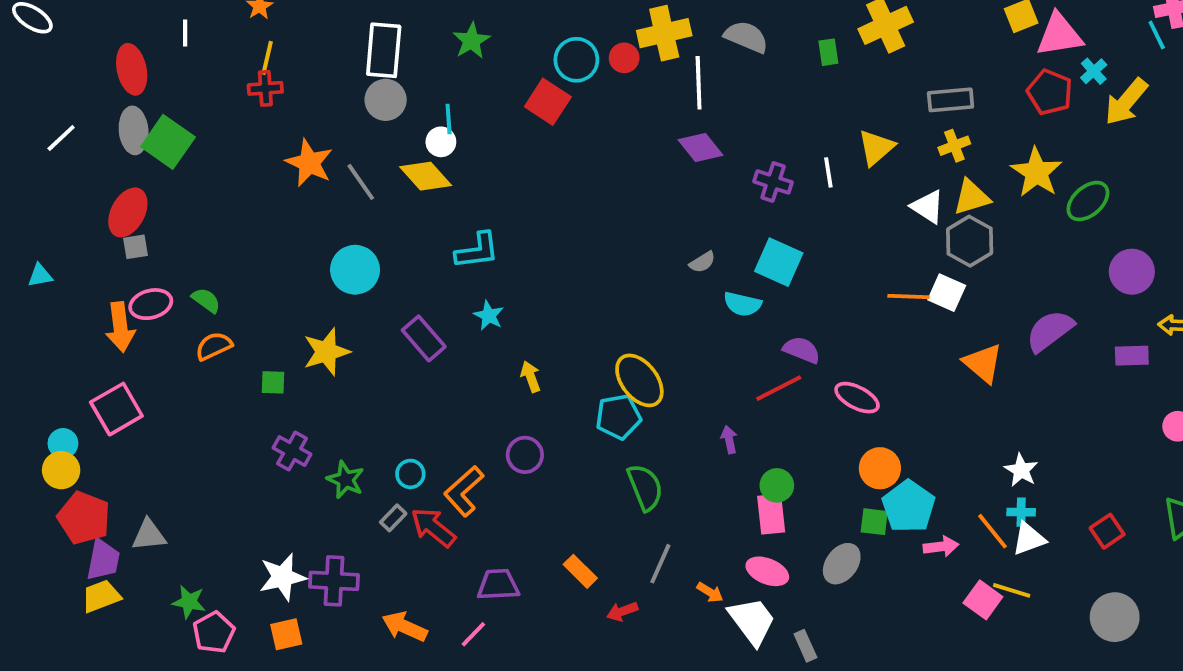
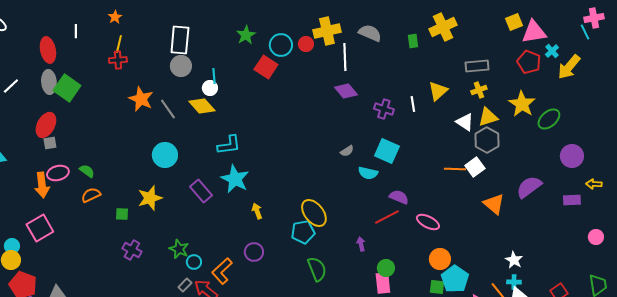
green star: (471, 41) -> (246, 35), moved
white square: (947, 293) -> (475, 167), turned 30
cyan star: (489, 316) -> (235, 179), size x1.8
green star: (345, 480) -> (179, 249), moved

